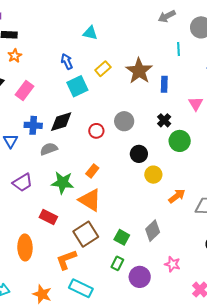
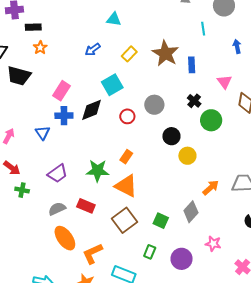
blue arrow: (67, 61) -> (93, 49), turned -98
cyan square: (77, 86) -> (112, 85), moved
pink rectangle: (24, 90) -> (62, 91), moved
gray semicircle: (49, 149) -> (57, 209), moved
orange arrow: (177, 196) -> (211, 188), moved
orange ellipse: (25, 247) -> (65, 238), turned -30
orange L-shape: (66, 260) -> (93, 253), moved
green rectangle: (117, 263) -> (150, 252), moved

